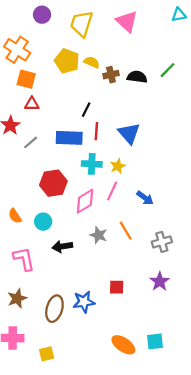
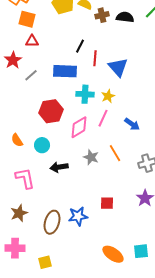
red line: (96, 131) -> (95, 58), moved

